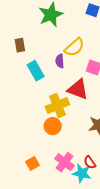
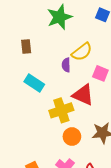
cyan rectangle: (36, 71) -> (34, 83), moved, turned -30
orange circle: (53, 126) -> (72, 137), moved

